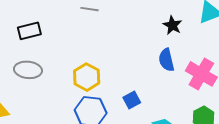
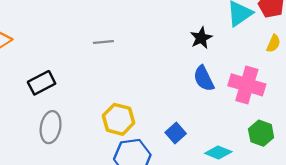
black star: (172, 25) -> (201, 38), turned 30
gray ellipse: (28, 70) -> (51, 127), turned -72

